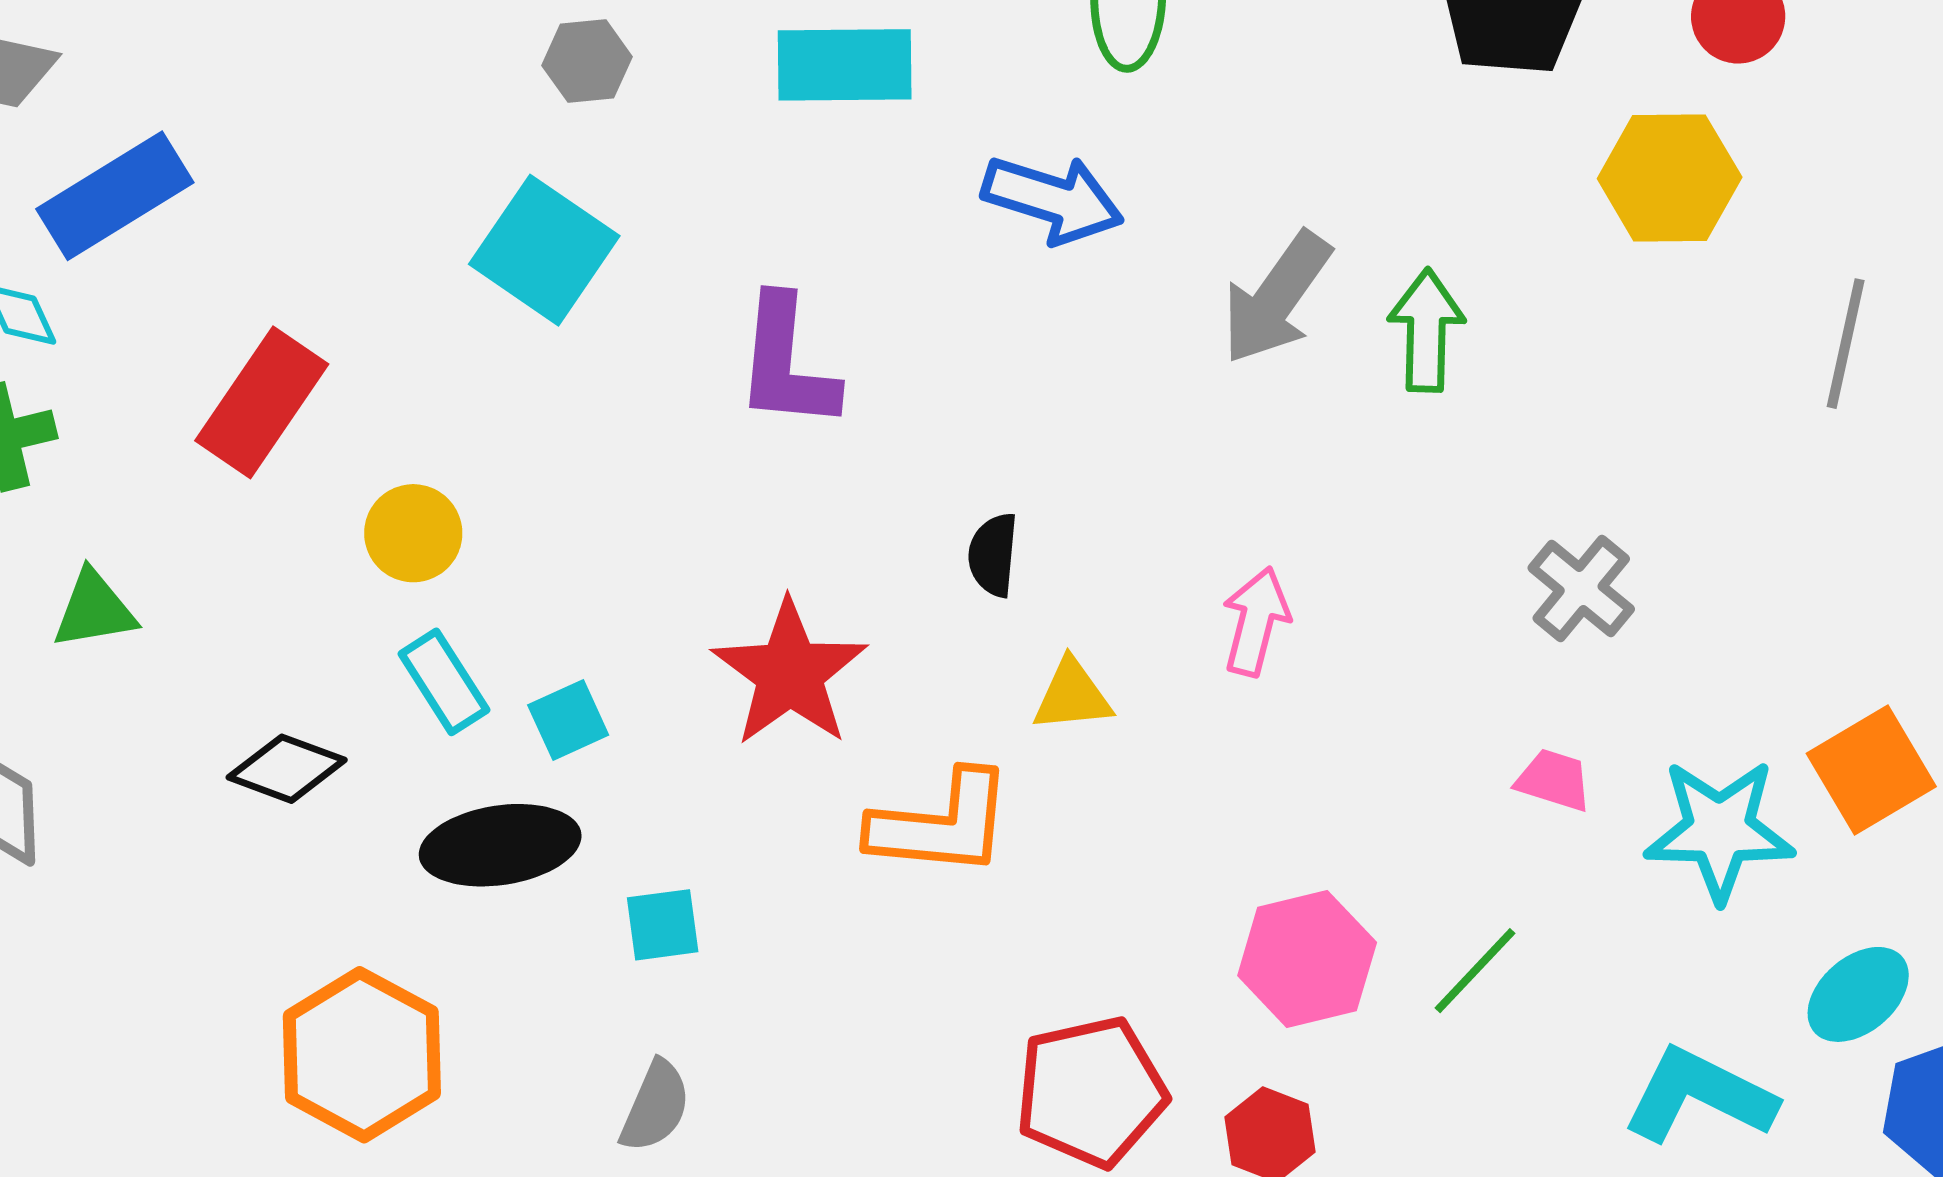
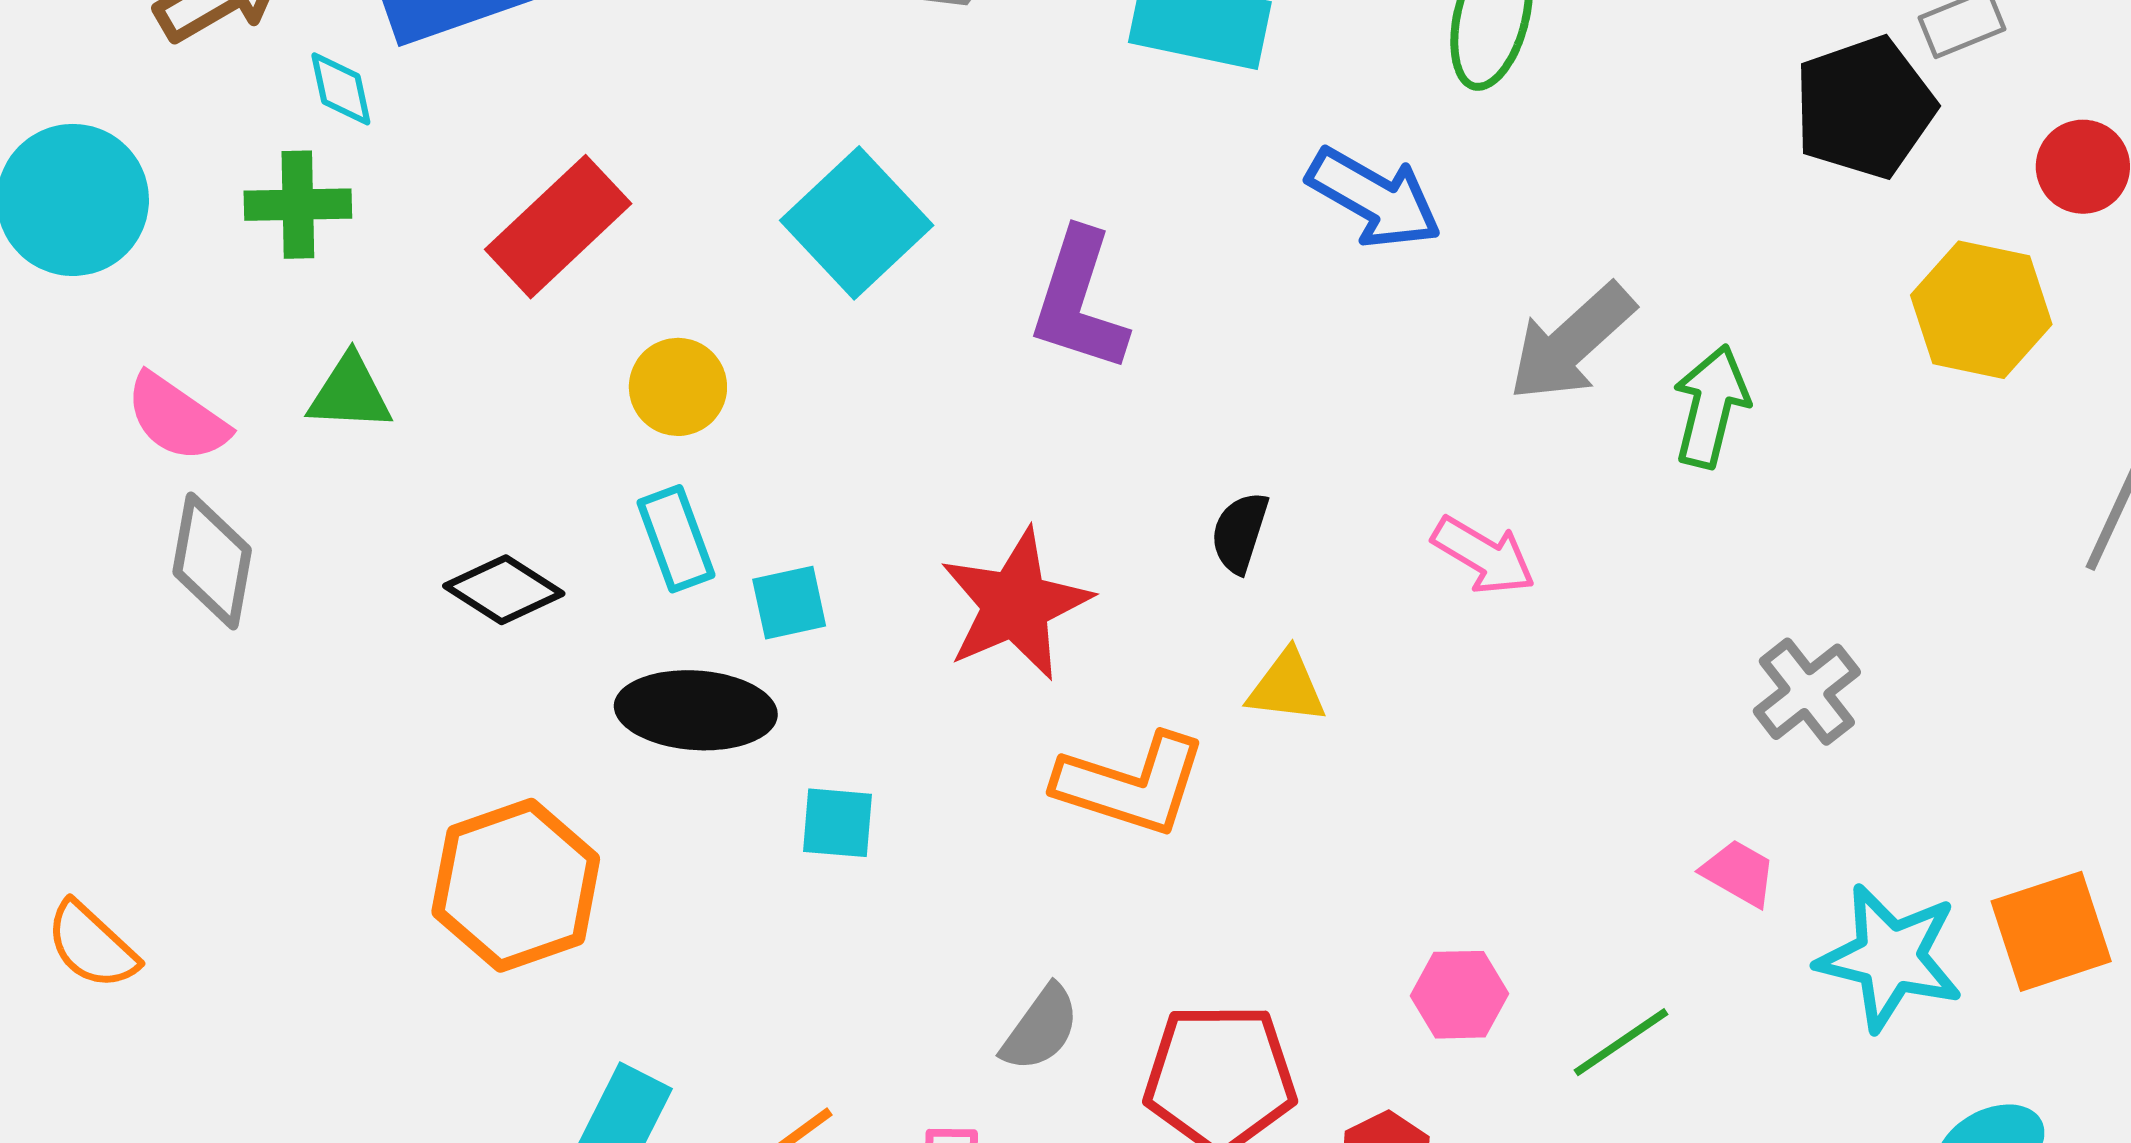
cyan square: (544, 250) -> (857, 223), moved
pink arrow: (1256, 621) -> (1484, 555), moved, turned 94
pink hexagon: (1307, 959) -> (1459, 995), size x0.7
gray semicircle: (655, 1106) -> (1041, 1028), moved

